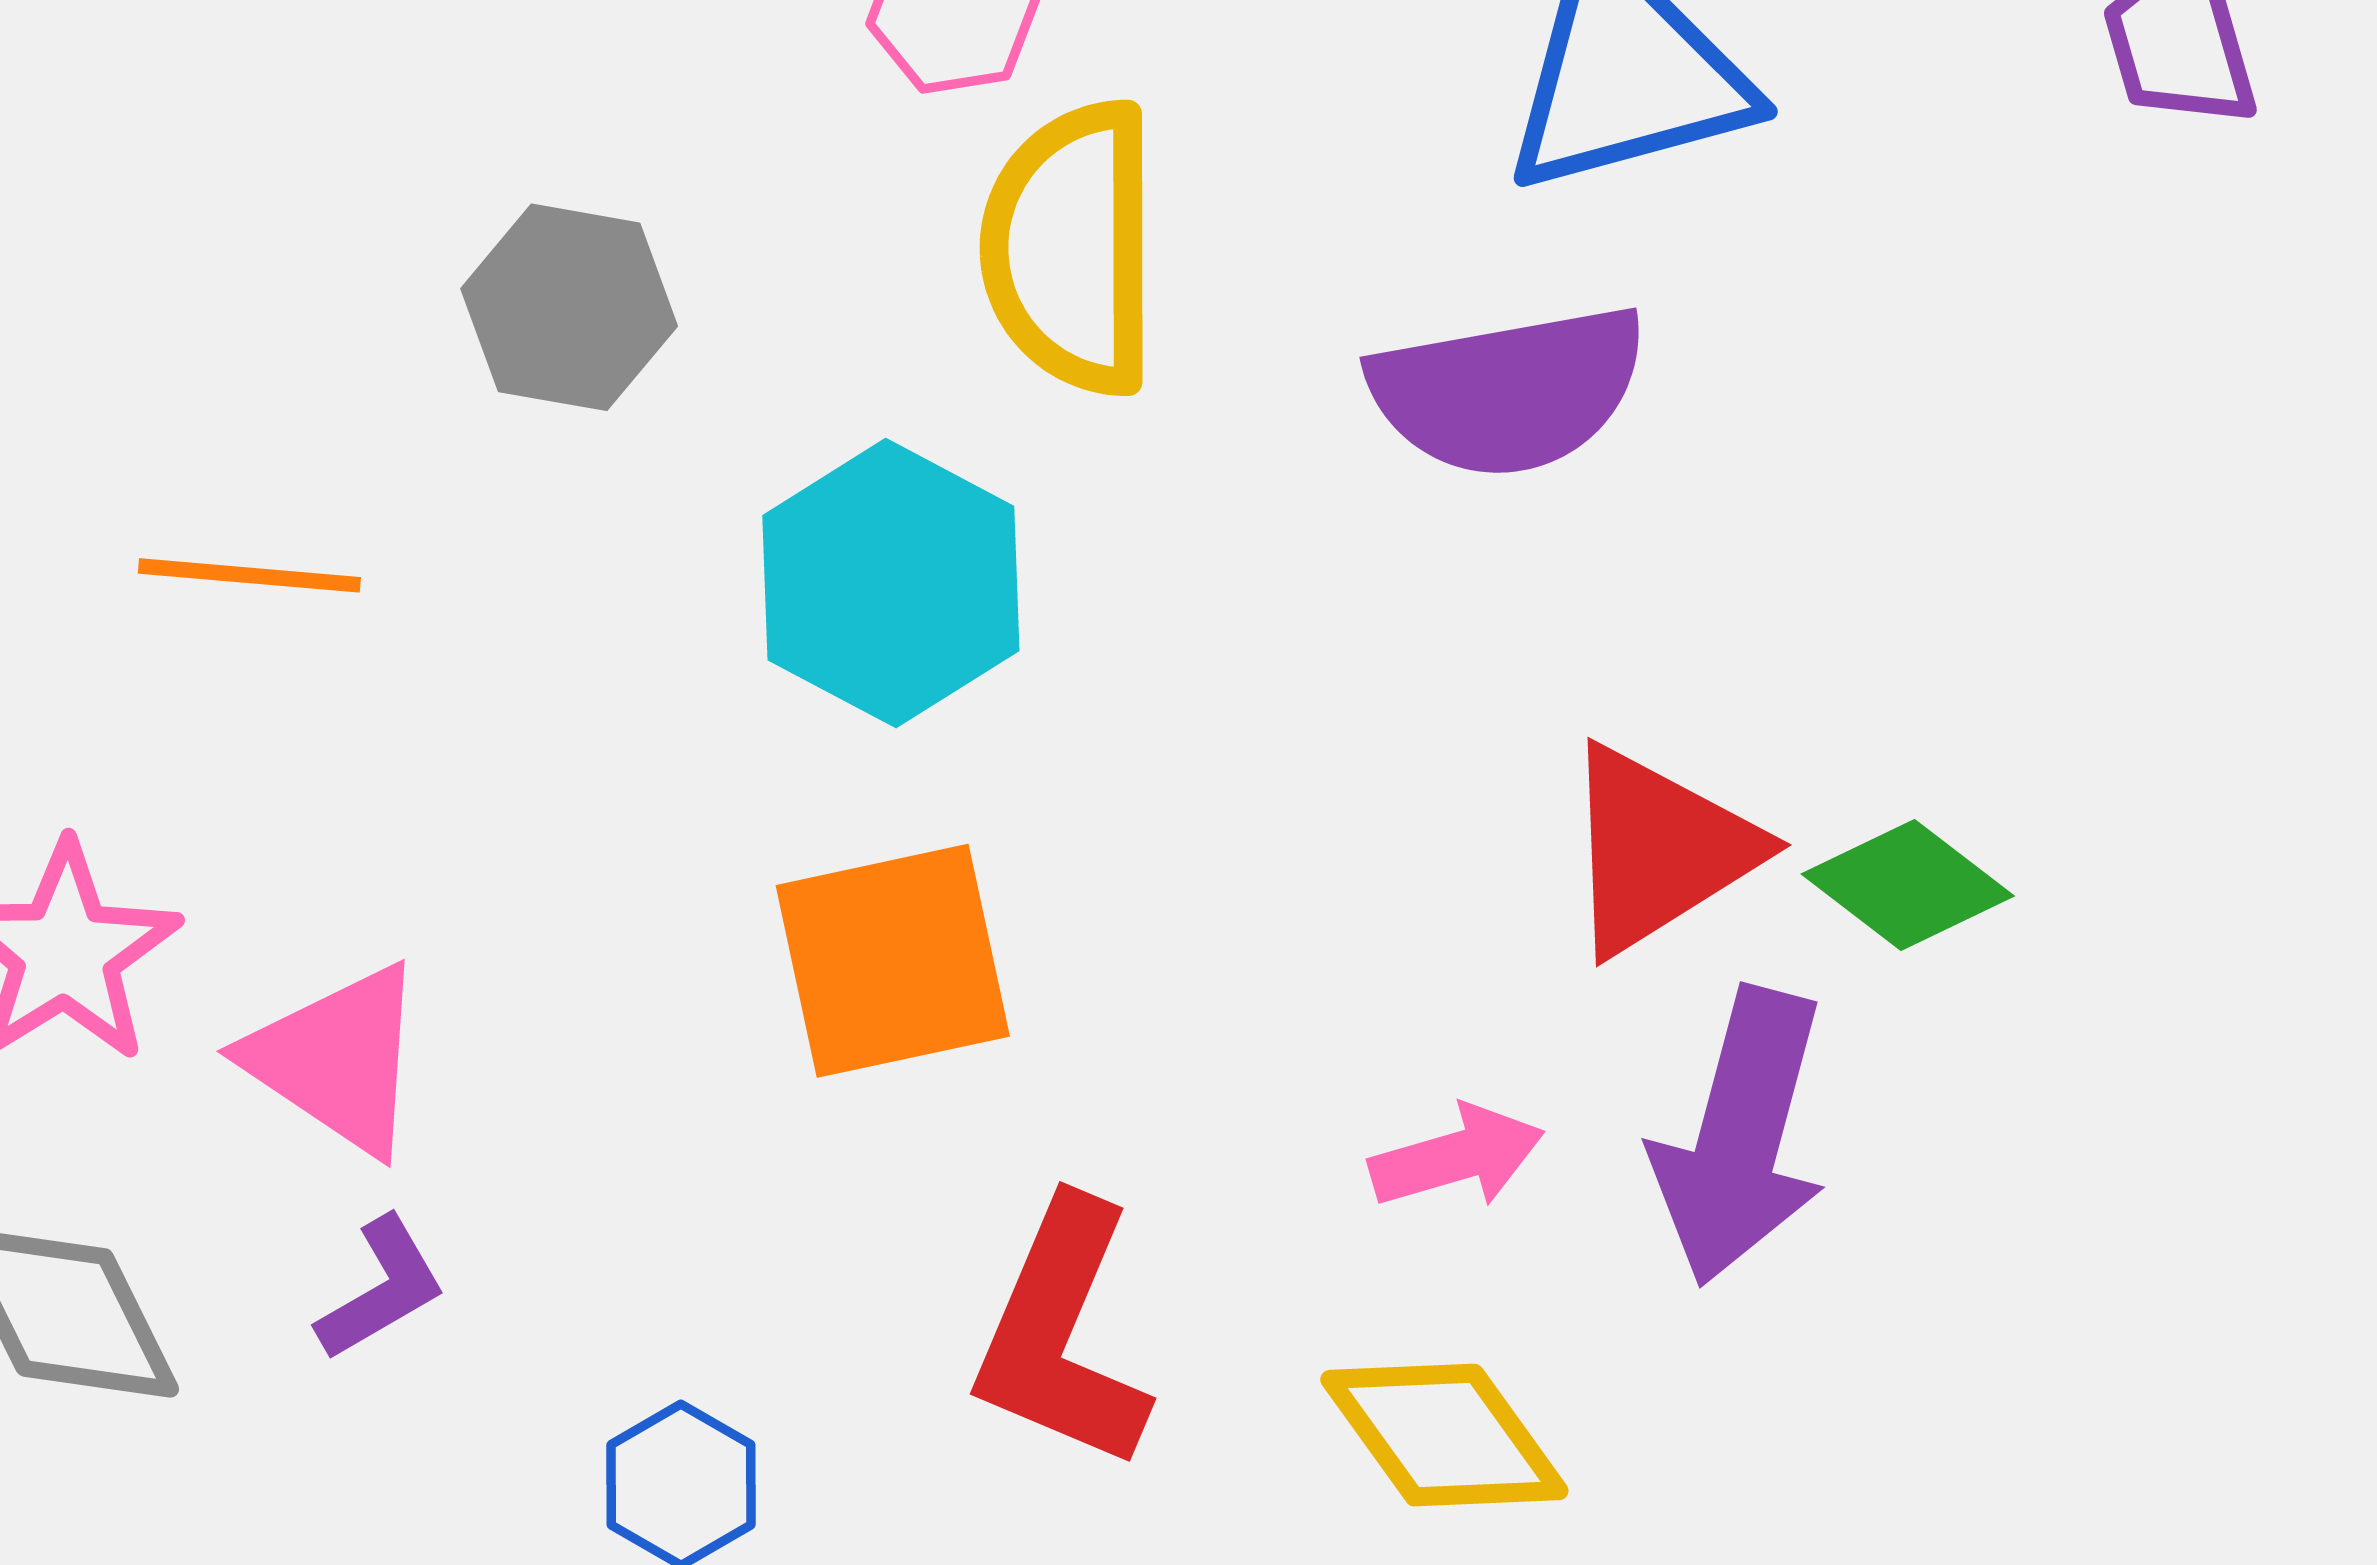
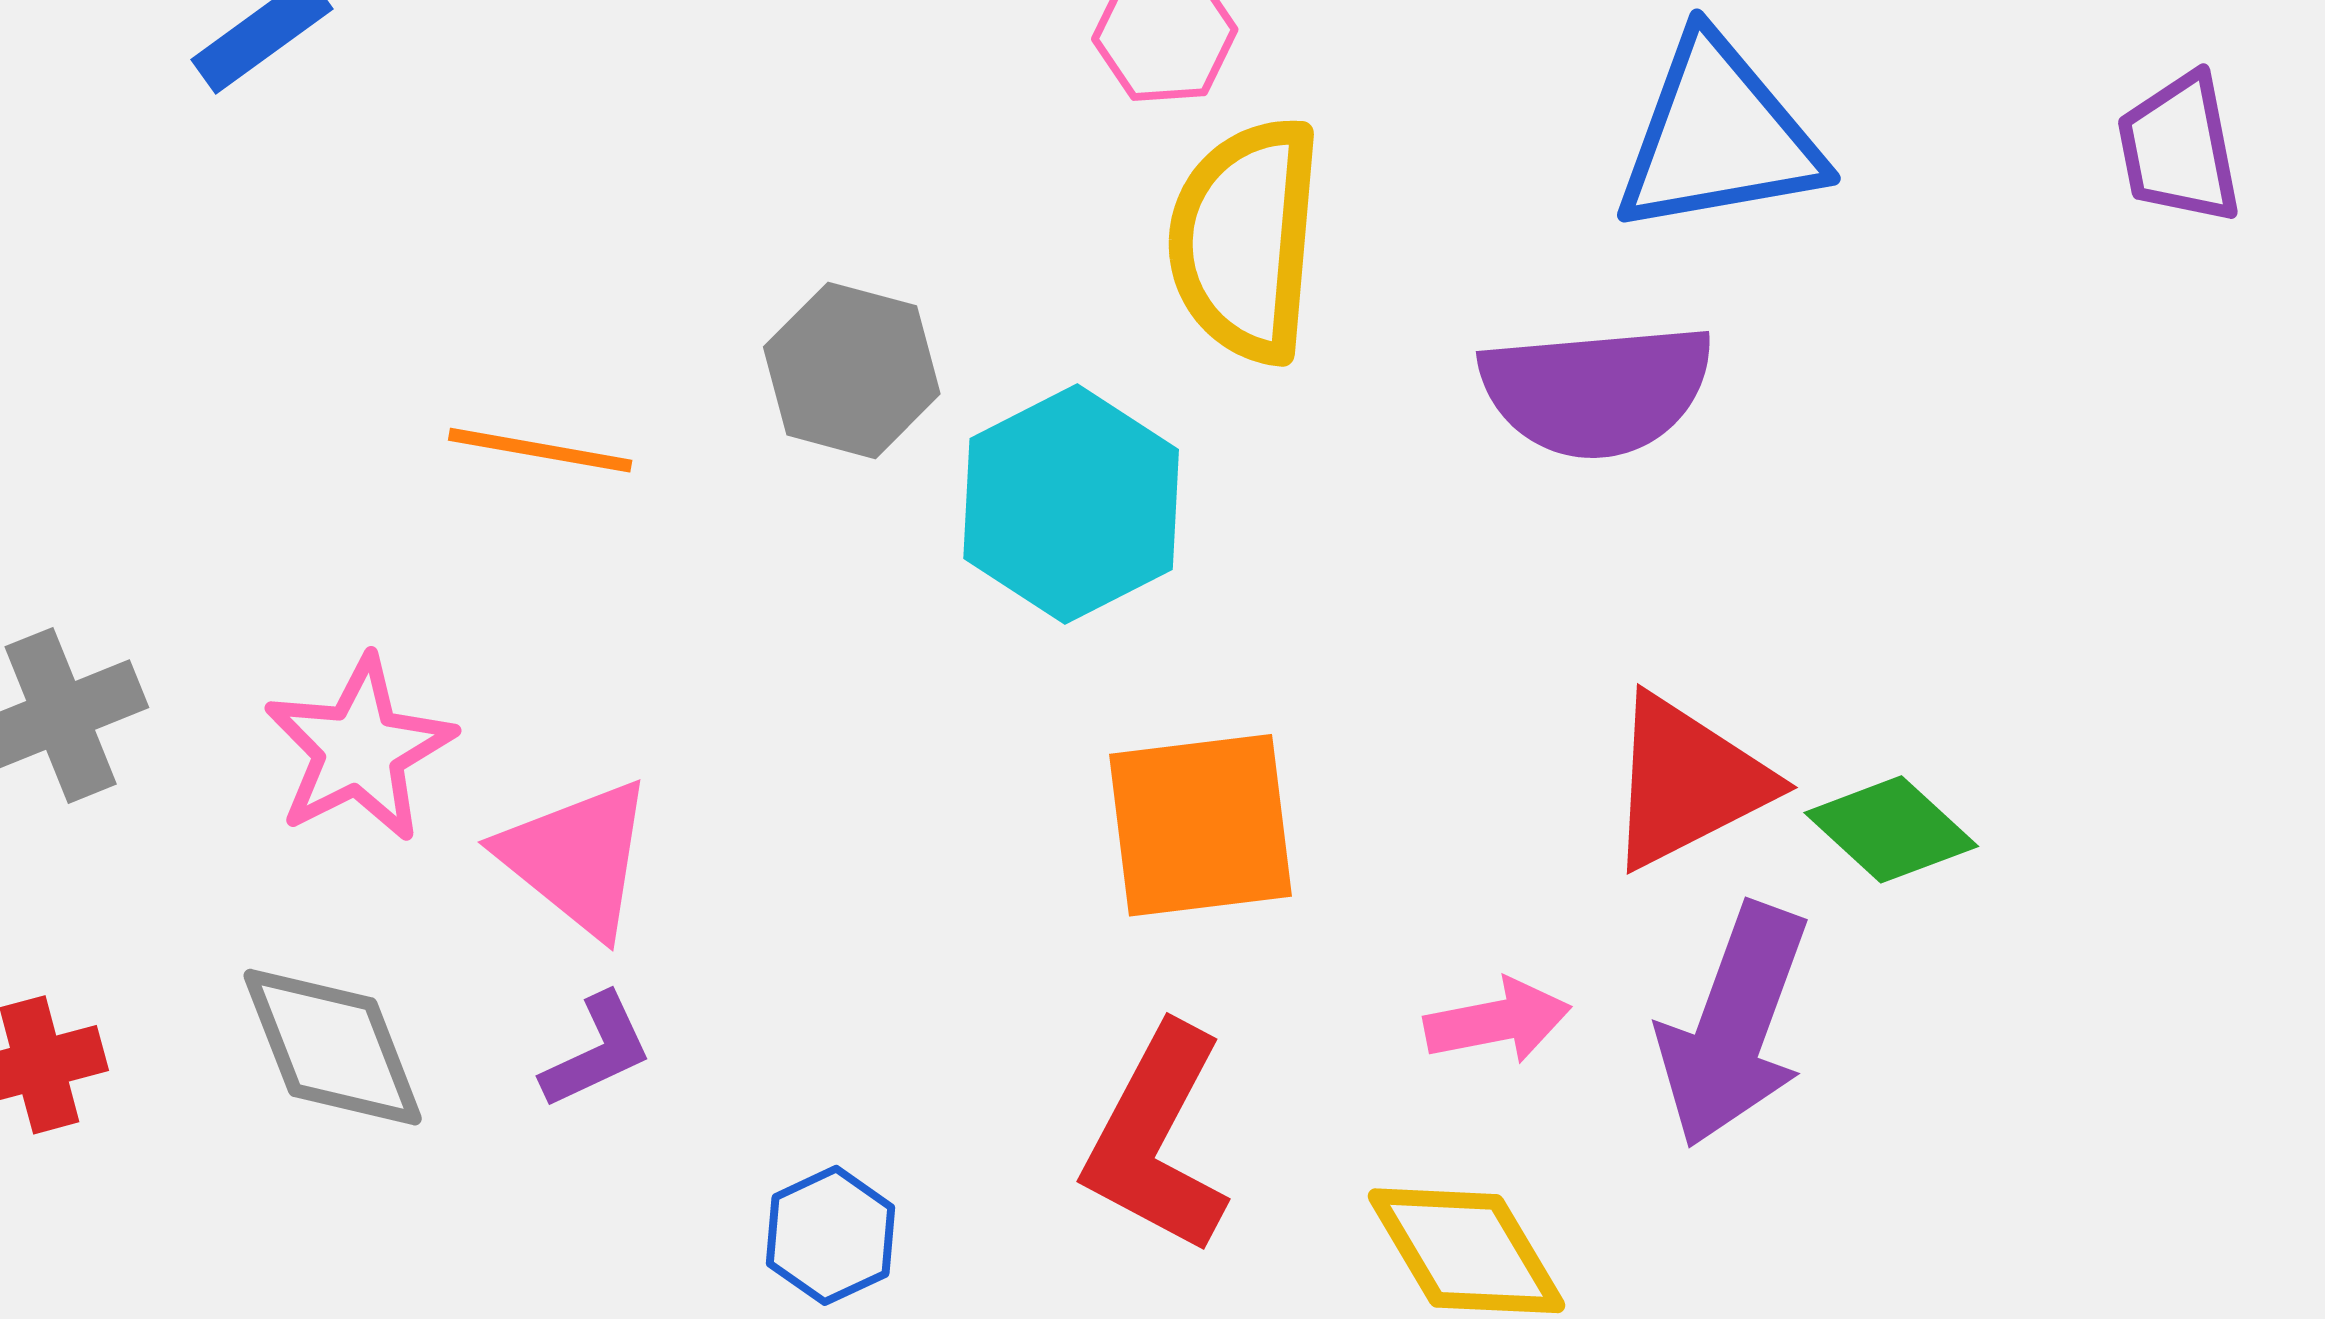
gray hexagon: (569, 307) -> (852, 370), moved
orange square: (893, 961) -> (1200, 825), moved

